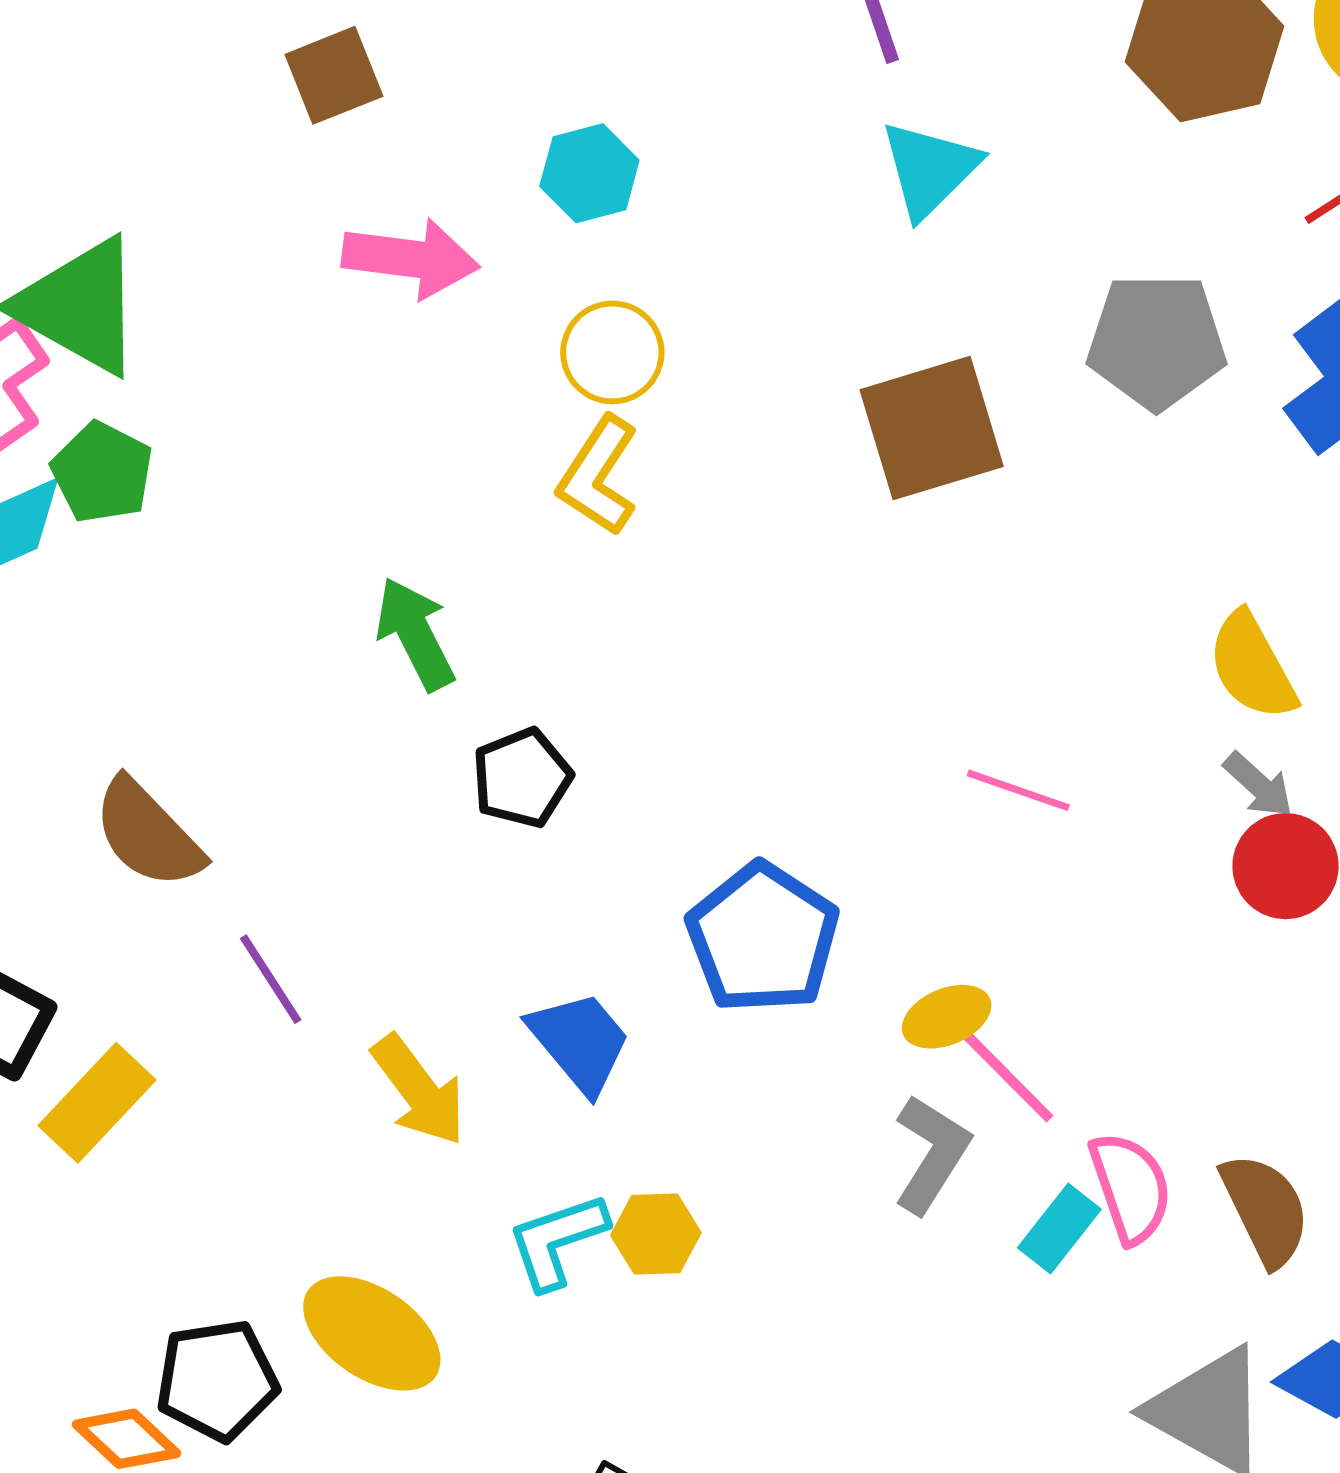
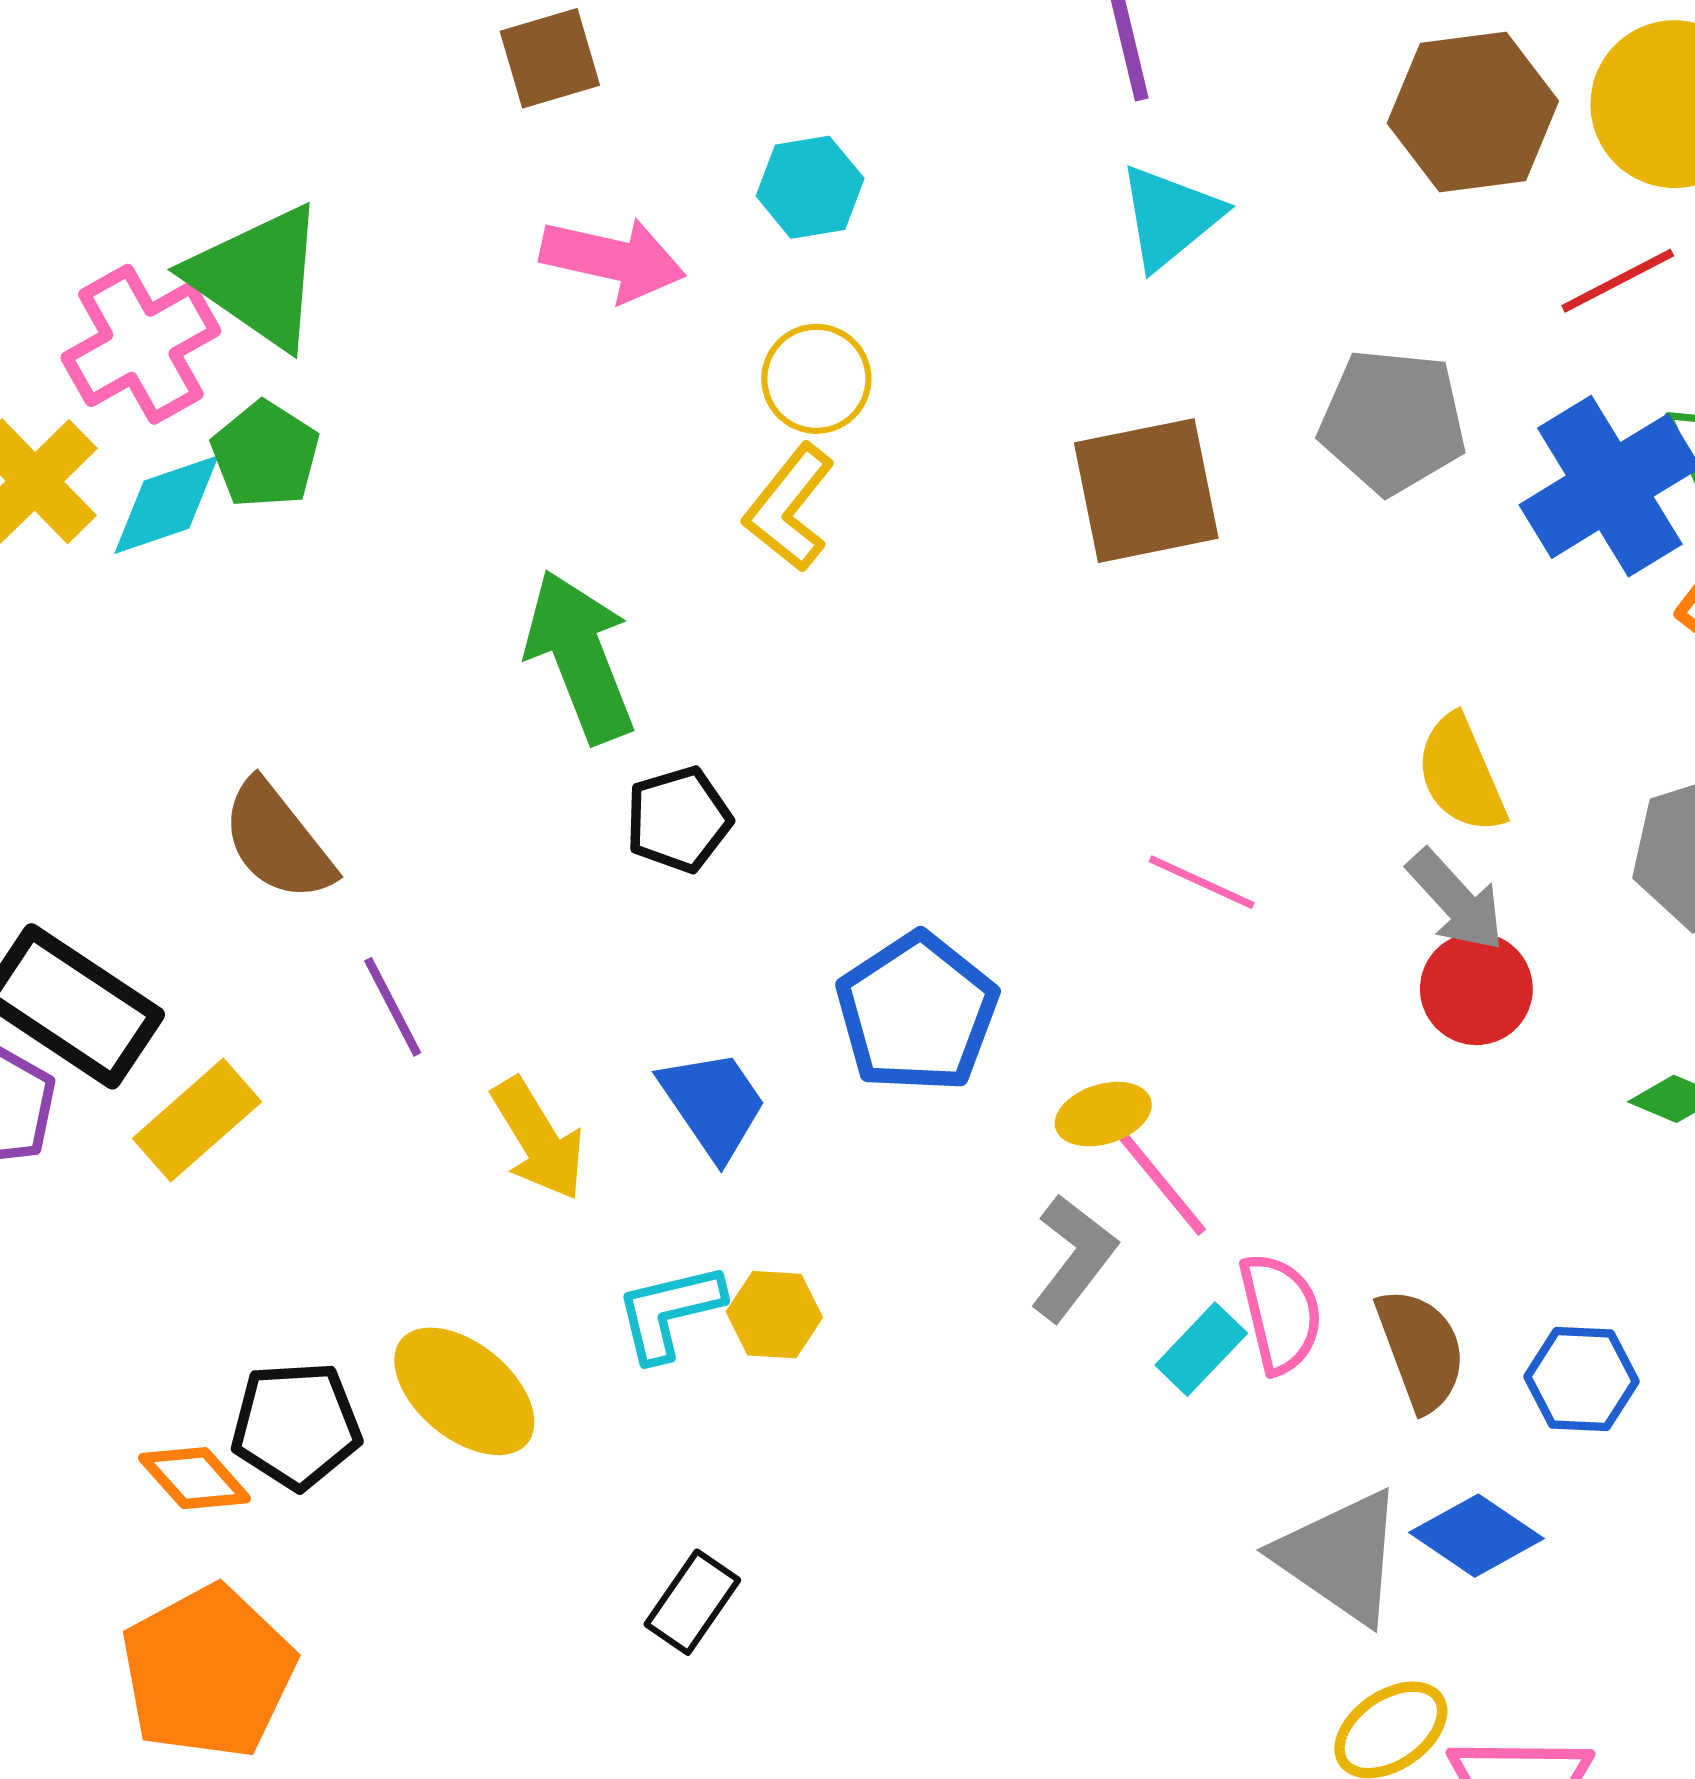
green arrow: (415, 634) -> (580, 656), size x1.4
gray arrow: (1258, 785) -> (1456, 900), size x1.4

